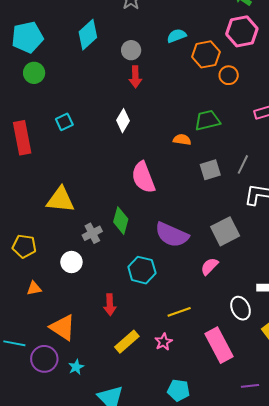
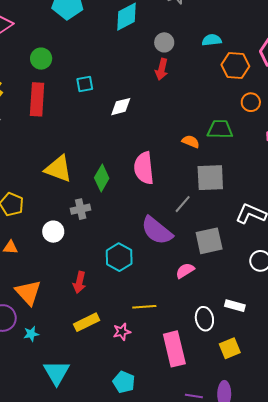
green circle: (34, 73) -> (41, 59), moved
orange circle: (229, 75) -> (251, 102), moved
white diamond: (123, 121) -> (121, 107), moved, turned 30
cyan square: (64, 122) -> (85, 84), moved
gray line: (243, 164) -> (183, 204), moved
gray square: (210, 170) -> (210, 178), size x1.4
green diamond: (121, 221) -> (102, 178), moved

